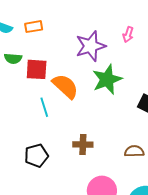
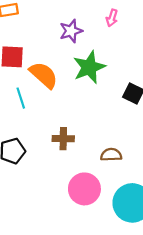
purple star: (91, 46) -> (71, 31), size x0.7
brown semicircle: (134, 151) -> (111, 155), moved

